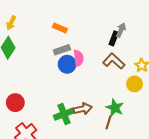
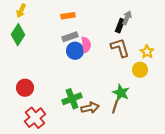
orange rectangle: (60, 28) -> (68, 16), turned -32
brown L-shape: (114, 61) -> (120, 48), turned 30
brown arrow: (83, 109) -> (90, 108), moved

